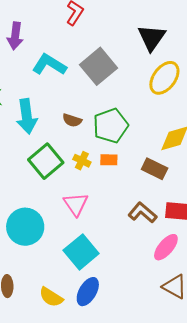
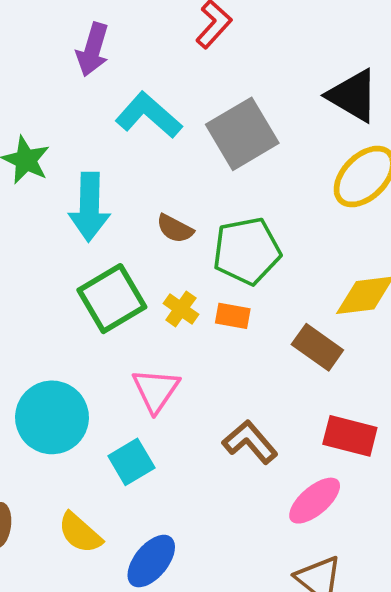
black triangle: (152, 38) -> (353, 96), turned -44
brown L-shape: (143, 213) -> (250, 442), moved
cyan square: (81, 252) -> (131, 462), moved, size x0.7
yellow semicircle: (51, 297) -> (80, 533), moved

